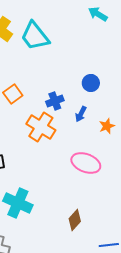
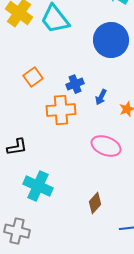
blue circle: (91, 83) -> (111, 40), moved, size x2.0
orange cross: (41, 127) -> (61, 110), turned -36

